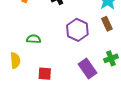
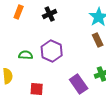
purple hexagon: (77, 30) -> (52, 51), moved

